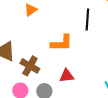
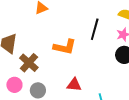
red triangle: (67, 76) -> (74, 85), moved

